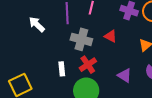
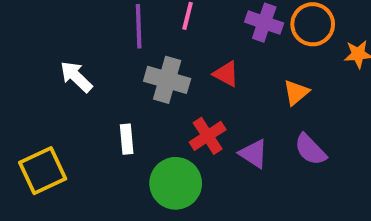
white arrow: (37, 24) -> (76, 77), moved
red cross: (88, 65) -> (208, 136), moved

